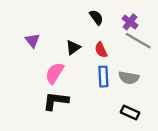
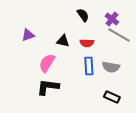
purple triangle: (32, 41) -> (28, 35), turned 48
black triangle: (73, 48) -> (63, 41), turned 48
red semicircle: (101, 50) -> (87, 43), turned -64

